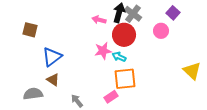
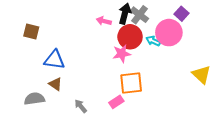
pink circle: (161, 31) -> (169, 33), size x1.6
pink star: (103, 51) -> (122, 54), moved
blue triangle: (52, 57) -> (54, 60), turned 45
cyan arrow: (119, 57) -> (153, 41), moved

